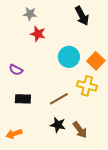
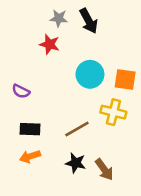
gray star: (30, 14) -> (59, 18), moved
black arrow: (82, 16) -> (89, 21), moved
orange square: (96, 61) -> (125, 80), turned -36
orange arrow: (14, 134) -> (30, 156), moved

